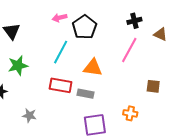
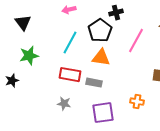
black cross: (134, 21) -> (116, 13), moved
black pentagon: (84, 27) -> (100, 31), moved
gray star: (29, 115) -> (64, 104), moved

